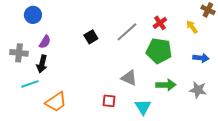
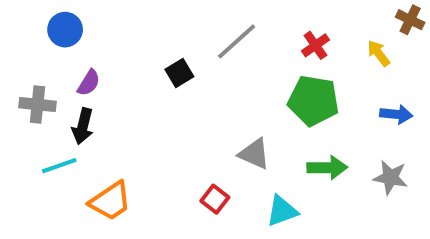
gray line: (127, 32) -> (237, 41), moved
red square: (109, 101) -> (215, 199), turned 32
cyan triangle: (143, 107) -> (282, 211), turned 42

